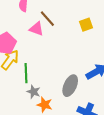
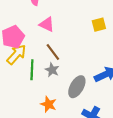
brown line: (47, 19) -> (53, 52), moved
gray star: (34, 92) -> (52, 70), moved

